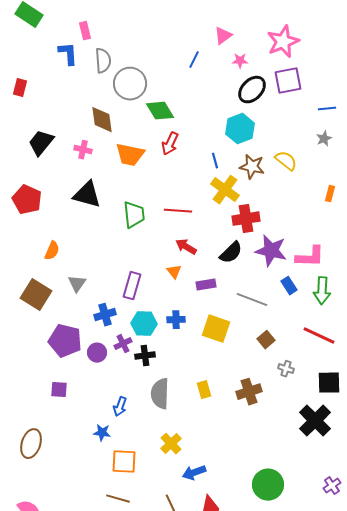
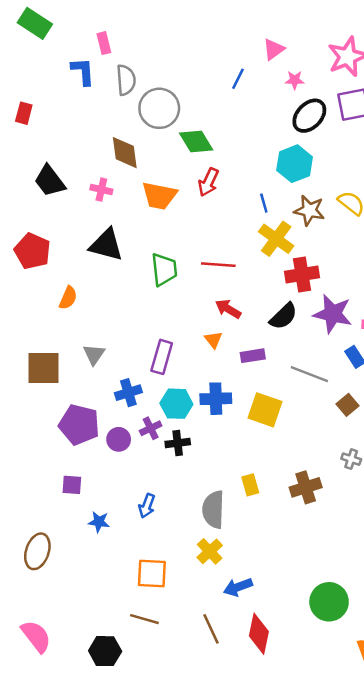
black trapezoid: (41, 143) -> (50, 181), turned -76
orange semicircle: (52, 251) -> (68, 298), moved
brown square: (36, 295) -> (44, 368), turned -32
blue cross: (176, 320) -> (216, 399), size x1.4
brown square: (266, 340) -> (348, 405), moved
gray semicircle: (160, 394) -> (213, 510), moved
blue star: (102, 433) -> (99, 522), moved

